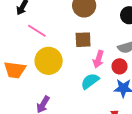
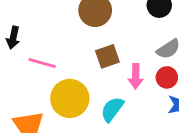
cyan semicircle: (90, 81) -> (112, 109), moved

